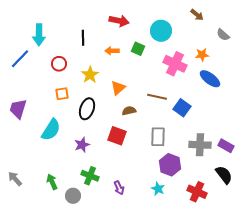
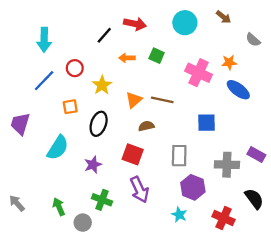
cyan circle: (161, 31) -> (185, 23), moved
black line: (83, 38) -> (104, 35), moved, turned 42
blue line: (20, 59) -> (44, 81), moved
red circle: (59, 64) -> (75, 68), moved
brown line: (157, 97) -> (162, 100), moved
blue square: (182, 108) -> (206, 123), turned -36
purple rectangle: (226, 146) -> (256, 154), moved
purple arrow: (119, 188) -> (139, 190), moved, size x1.6

